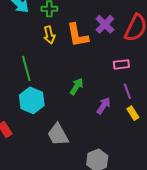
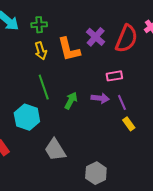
green line: (26, 69) -> (44, 87), moved
purple arrow: (104, 106) -> (100, 98), moved, turned 66

